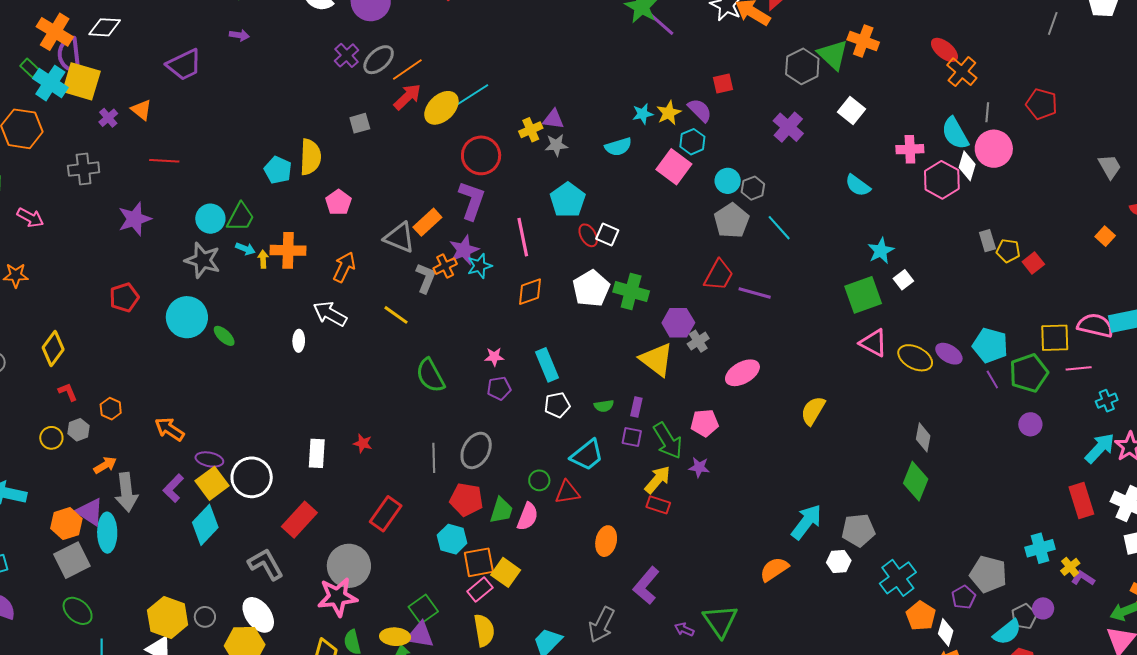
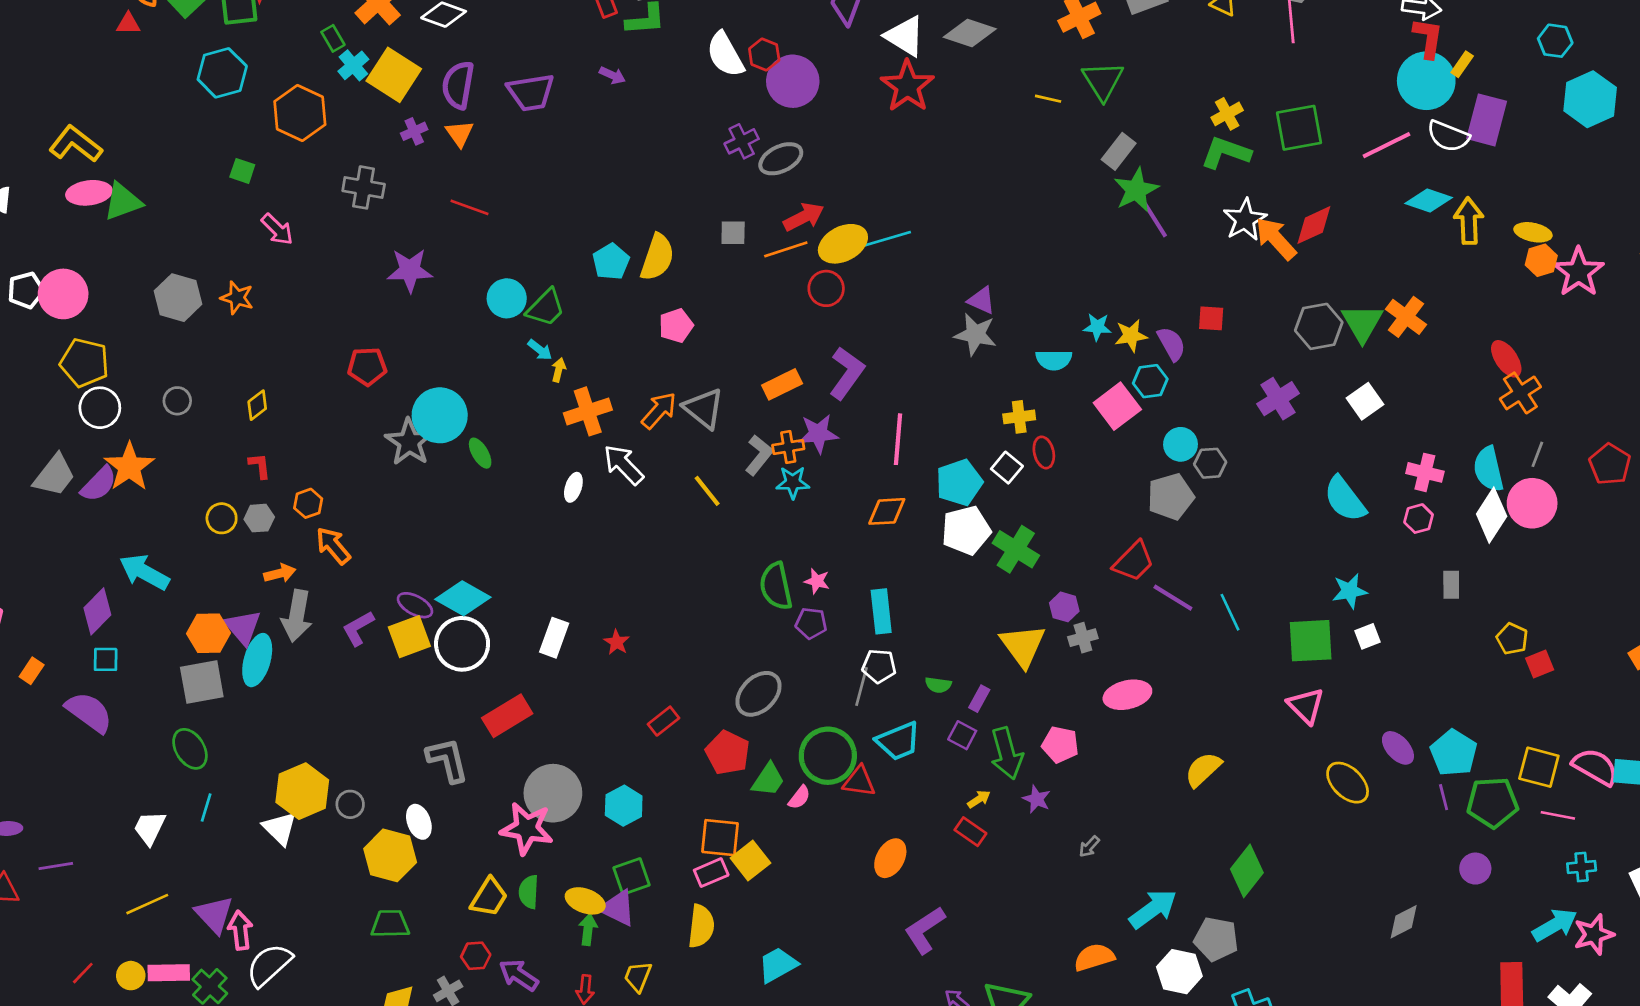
purple semicircle: (69, 55) -> (458, 85), moved
orange line: (407, 69) -> (786, 249), moved
cyan cross: (50, 83) -> (353, 65), size x0.7
yellow cross: (531, 130) -> (1019, 417), moved
gray star: (556, 145) -> (975, 334), size x1.4
red circle: (481, 155) -> (826, 288), moved, size x0.7
white diamond: (967, 166) -> (1492, 515), size x1.4
pink hexagon: (942, 180) -> (1419, 519), moved, size x0.6
cyan semicircle: (858, 185) -> (1345, 499), size x1.4
cyan pentagon: (568, 200) -> (959, 482), moved
cyan line: (779, 228) -> (1230, 612), moved
red ellipse: (588, 235) -> (1044, 452), moved
gray triangle: (399, 238) -> (704, 409), moved
gray rectangle: (987, 241) -> (1451, 585), moved
orange cross: (288, 250) -> (588, 411), moved, turned -36
gray star: (203, 260) -> (409, 442), moved
cyan star: (480, 266) -> (793, 482), moved
purple hexagon: (678, 323) -> (1064, 607), size x0.7
yellow diamond: (53, 349) -> (257, 405), size x0.7
yellow ellipse: (915, 358) -> (1348, 783), moved
green semicircle: (430, 375) -> (776, 586), moved
orange arrow: (169, 429) -> (333, 546), moved
gray diamond: (923, 437) -> (1404, 922), moved, turned 36
gray line: (434, 458) -> (861, 686), moved
green circle: (539, 480) -> (828, 756), size x2.0
yellow arrow: (657, 480) -> (979, 799), size x0.6
green diamond: (916, 481) -> (1247, 871), moved
red rectangle: (386, 514) -> (663, 721), moved, size x0.7
pink semicircle: (528, 517) -> (799, 797), size x0.7
cyan diamond: (205, 525) -> (463, 598), moved, turned 60
cyan hexagon: (452, 539) -> (624, 806), moved
white hexagon: (839, 561) -> (1179, 972), size x1.4
white ellipse: (258, 615) -> (419, 822), size x0.7
gray arrow: (602, 625) -> (1089, 847), moved, size x0.5

